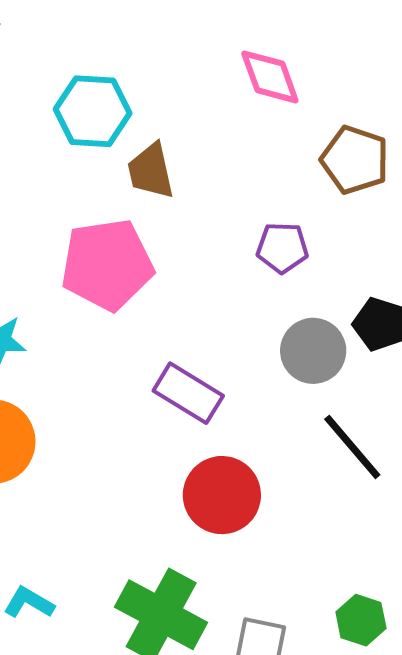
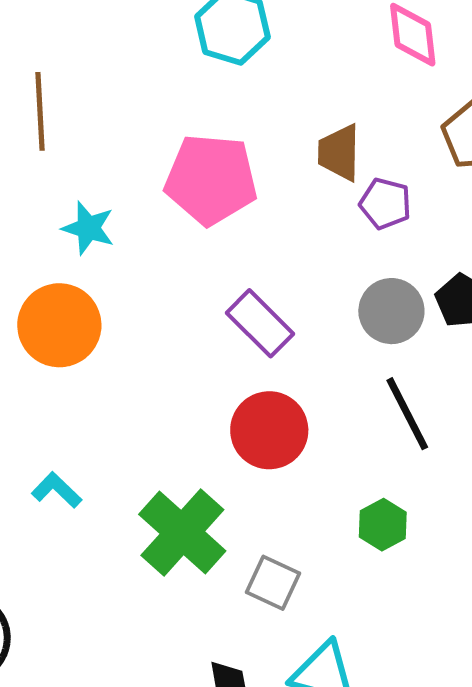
brown trapezoid: (151, 171) -> (339, 153), moved
green hexagon: (361, 620) -> (383, 525), moved

